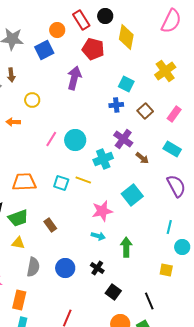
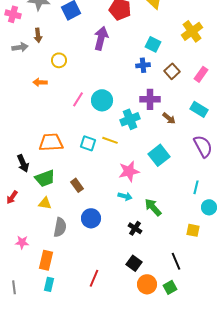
purple cross: (123, 139) -> (150, 99), turned -36
green arrow: (126, 247) -> (153, 207), turned -42
blue circle: (65, 268) -> (91, 218), moved
black cross: (97, 268) -> (135, 228), moved
black square: (113, 292) -> (134, 263), moved

